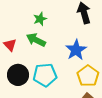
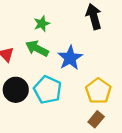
blue star: (76, 50) -> (70, 58), moved
cyan pentagon: (45, 75) -> (48, 90), turned 30

